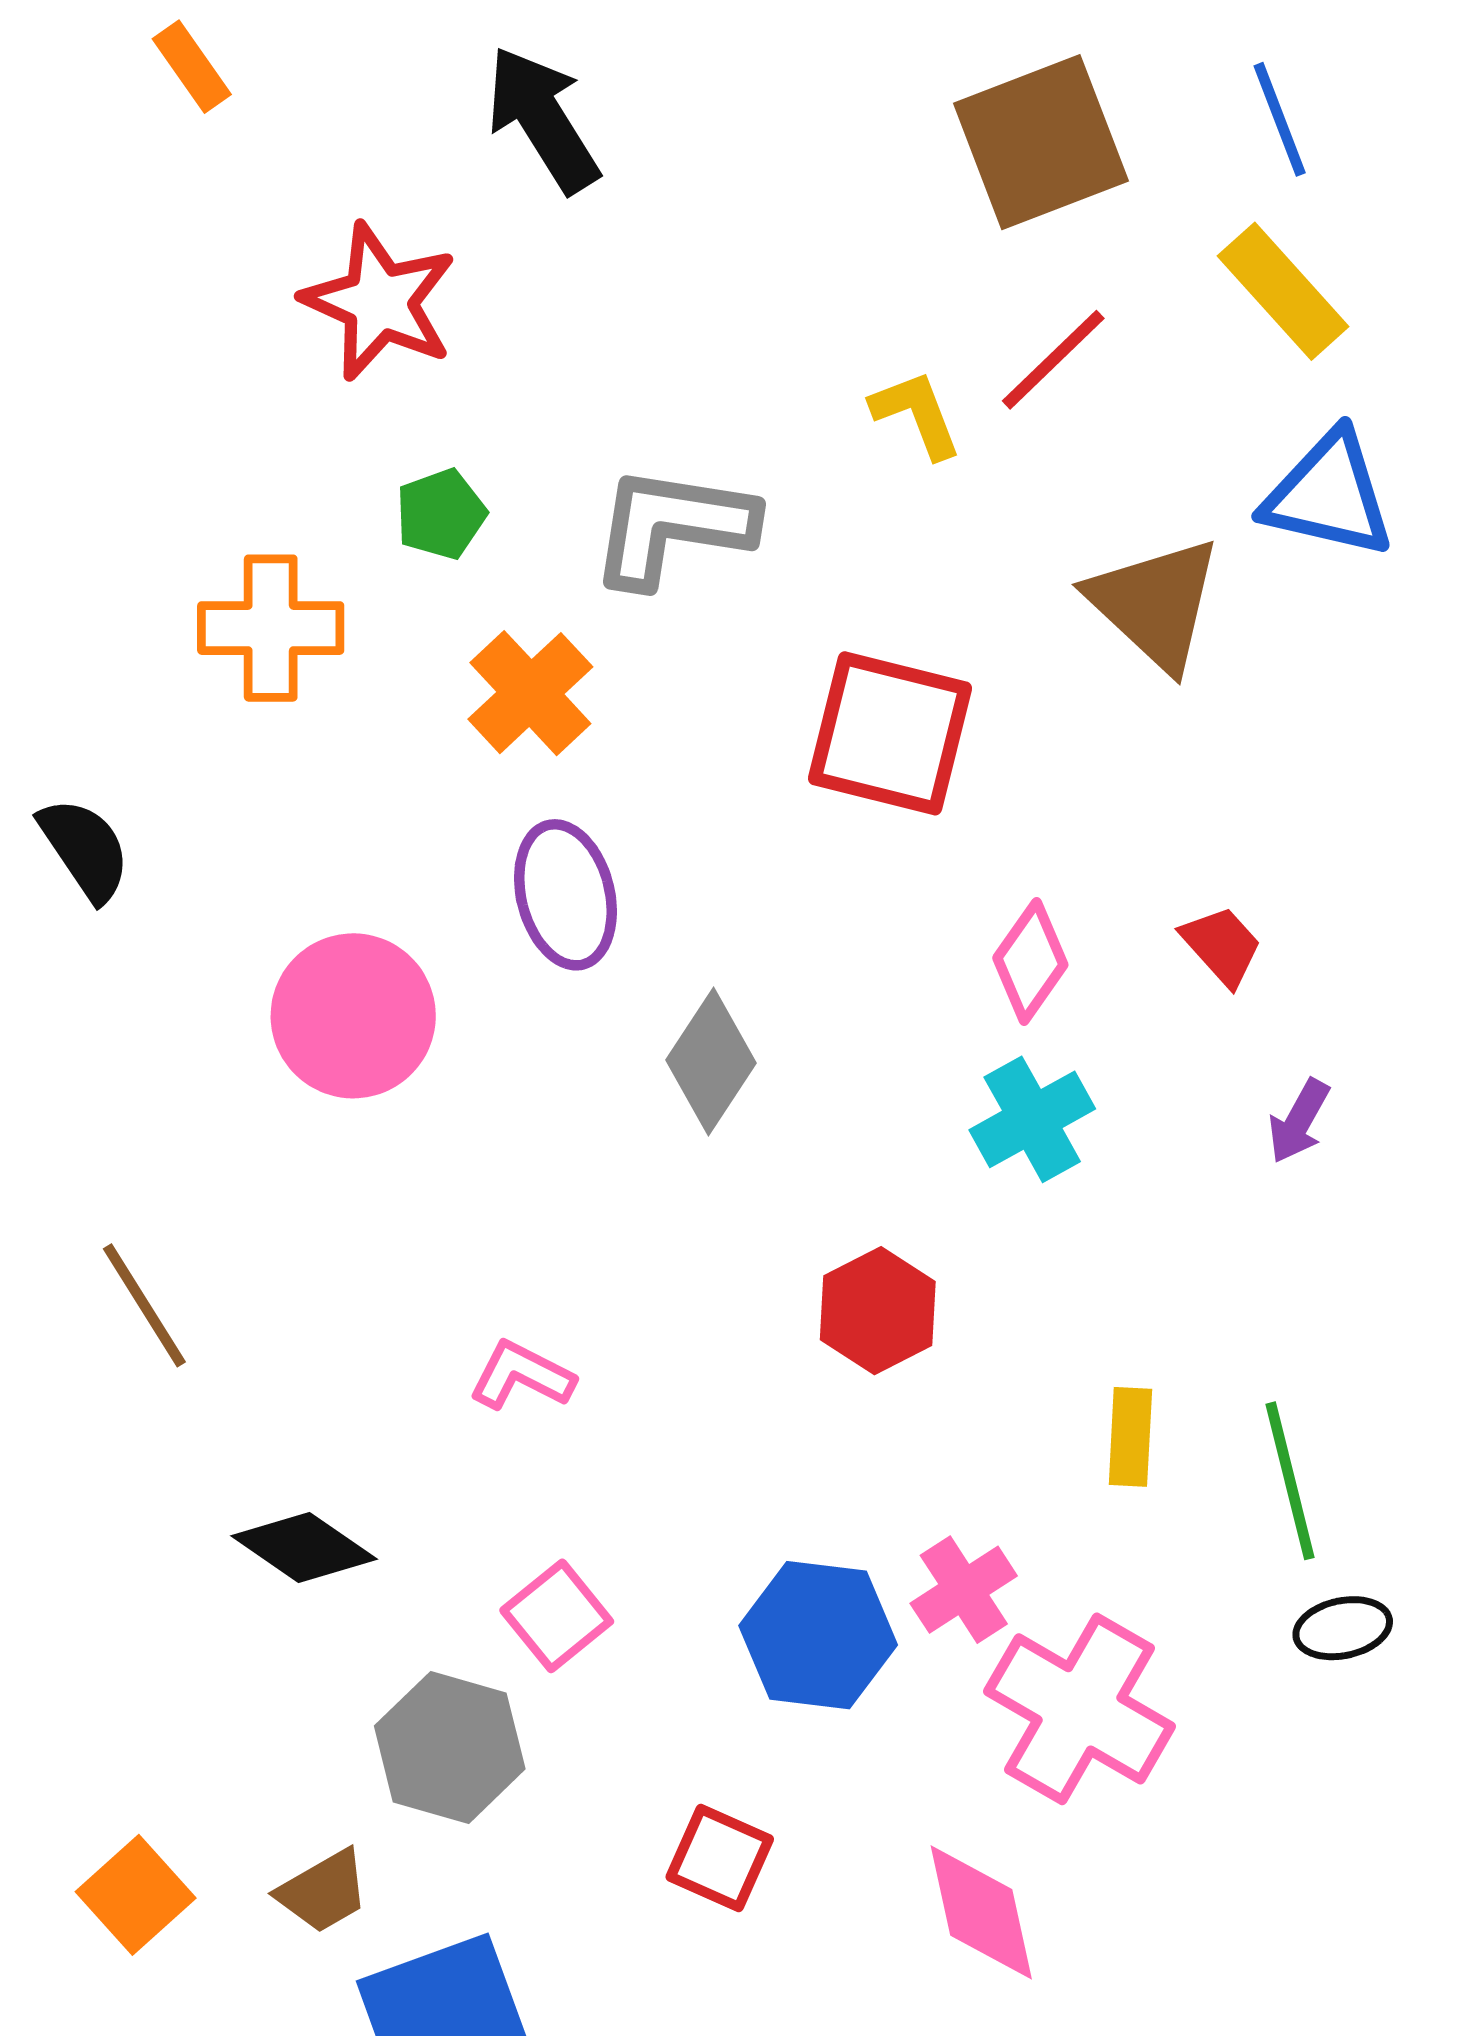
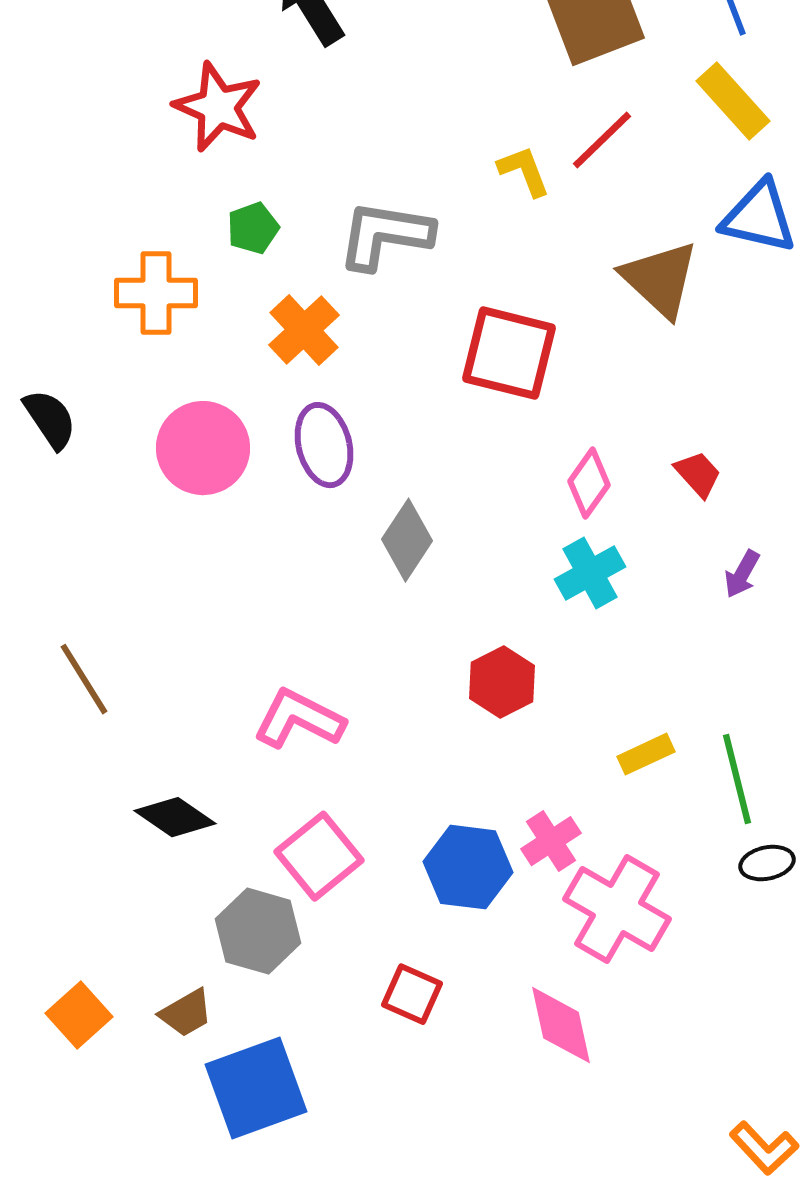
pink circle: (353, 1016) -> (203, 448), moved
pink L-shape: (522, 1376) -> (299, 719), size x1.5
yellow rectangle: (1130, 1437) -> (646, 754), turned 62
pink square: (557, 1616) -> (319, 856), size x1.4

